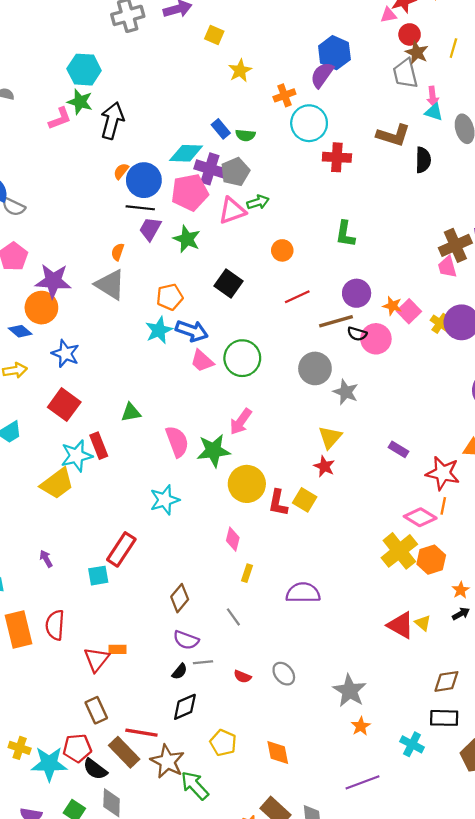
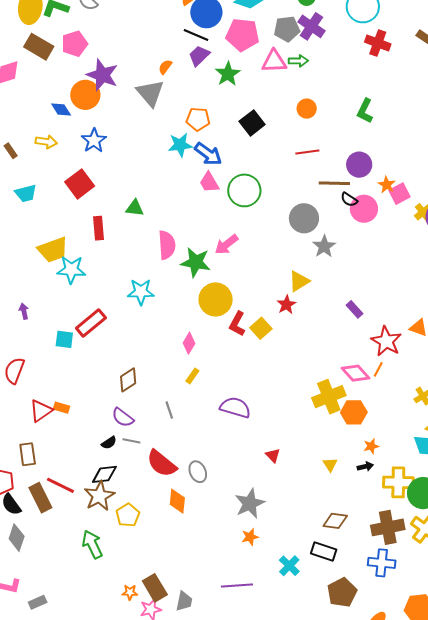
purple cross: (210, 169) -> (311, 26), moved
cyan star: (77, 456) -> (71, 270), moved
red triangle: (401, 625) -> (273, 455), moved, size x0.6
red semicircle: (242, 677) -> (162, 463), size x2.0
orange diamond: (278, 752) -> (177, 501), moved
brown star: (167, 761) -> (99, 496), moved

